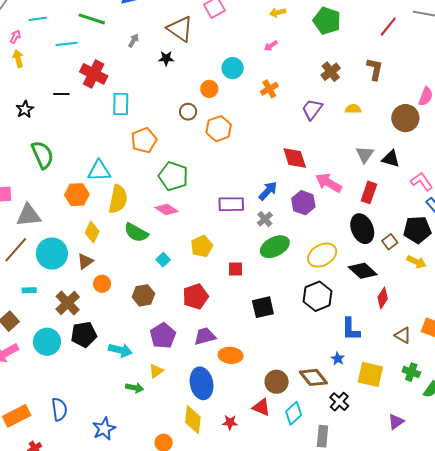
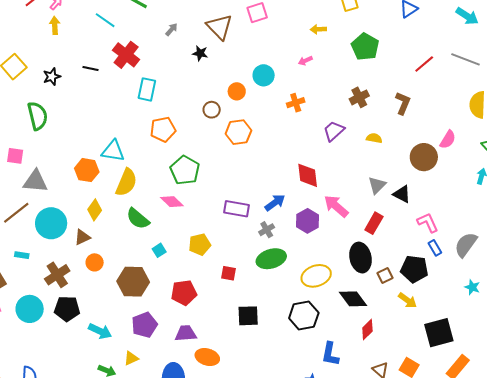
cyan line: (67, 44) -> (105, 20), turned 30
green semicircle: (42, 155) -> (38, 116), moved
brown hexagon: (143, 295) -> (133, 282), size x1.4

